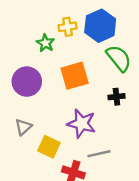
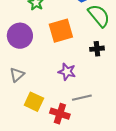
purple star: (82, 123) -> (67, 72), size x0.7
yellow square: (49, 147) -> (34, 102), moved

